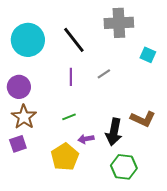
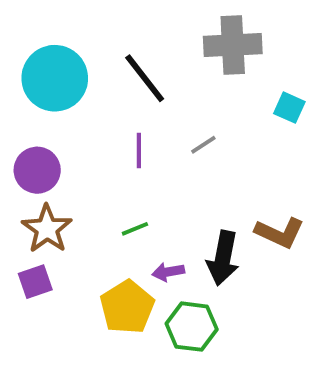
green hexagon: (124, 167) -> (192, 327), moved

